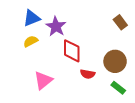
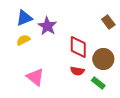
red diamond: (72, 51) -> (78, 47), moved
pink triangle: (43, 80) -> (35, 77), turned -42
green rectangle: (118, 88) -> (98, 83), moved

